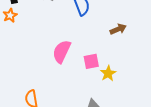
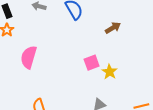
pink semicircle: (62, 52) -> (29, 57), moved

